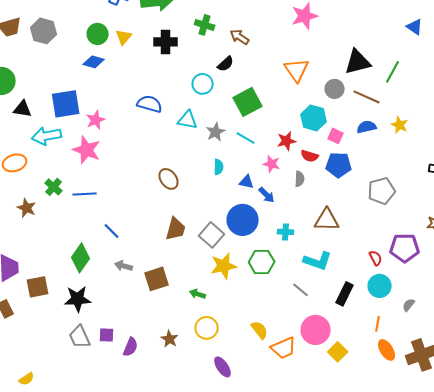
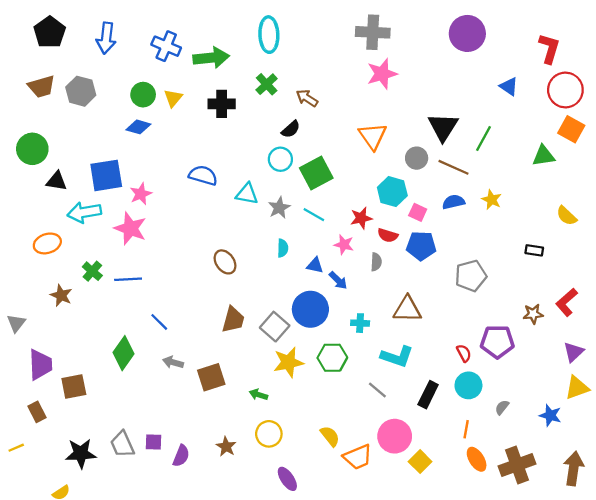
green cross: (205, 25) -> (267, 84), turned 30
black triangle: (358, 62) -> (443, 127), turned -44
cyan circle: (203, 84) -> (280, 159), moved
black star: (78, 299) -> (81, 453), moved

